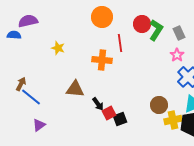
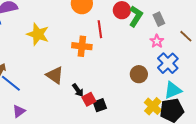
yellow star: (58, 48) -> (38, 34), size x1.6
brown triangle: (75, 89) -> (55, 75), turned 30
brown circle: (159, 105) -> (139, 74), moved
yellow cross: (173, 120) -> (153, 106), turned -36

